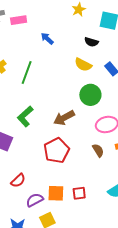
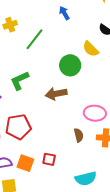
green circle: (90, 95) -> (70, 65), moved
red pentagon: (57, 151) -> (18, 127), moved
red square: (79, 193) -> (49, 159), moved

